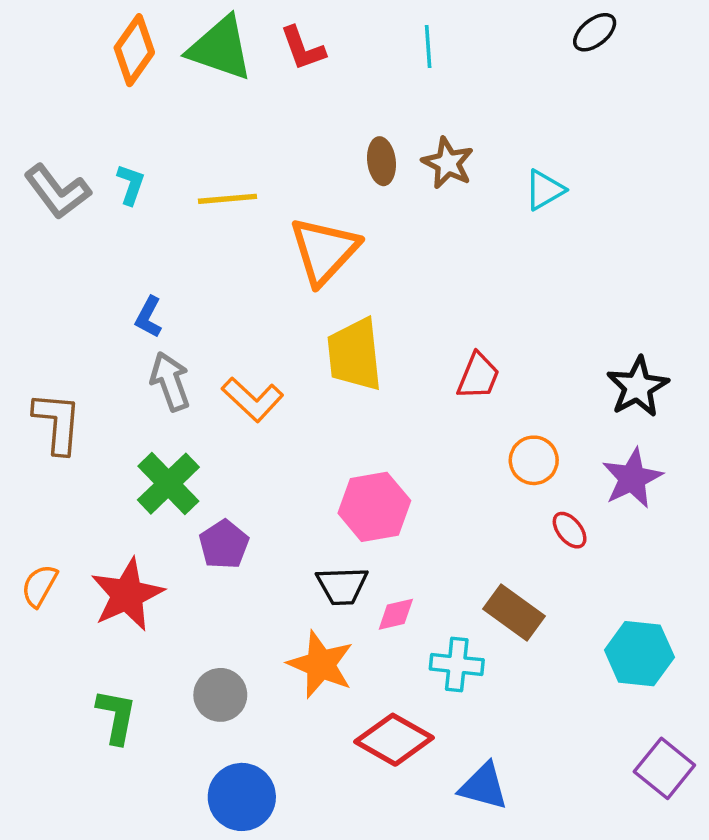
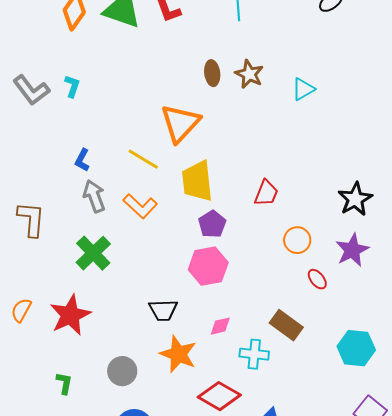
yellow line: (227, 199) -> (143, 159), moved, turned 36
purple pentagon: (224, 544) -> (212, 224), moved
black trapezoid: (342, 586) -> (163, 310), moved
green L-shape: (116, 716) -> (64, 383), size x0.7

